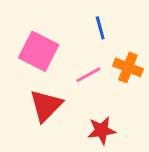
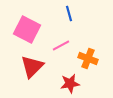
orange cross: (128, 67) -> (88, 59), moved

